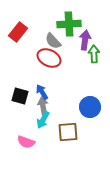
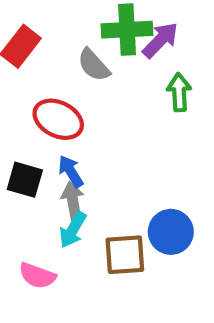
purple arrow: (85, 40) -> (160, 40), moved, turned 36
red ellipse: (49, 58) -> (58, 119), moved
blue circle: (90, 107) -> (171, 232), moved

